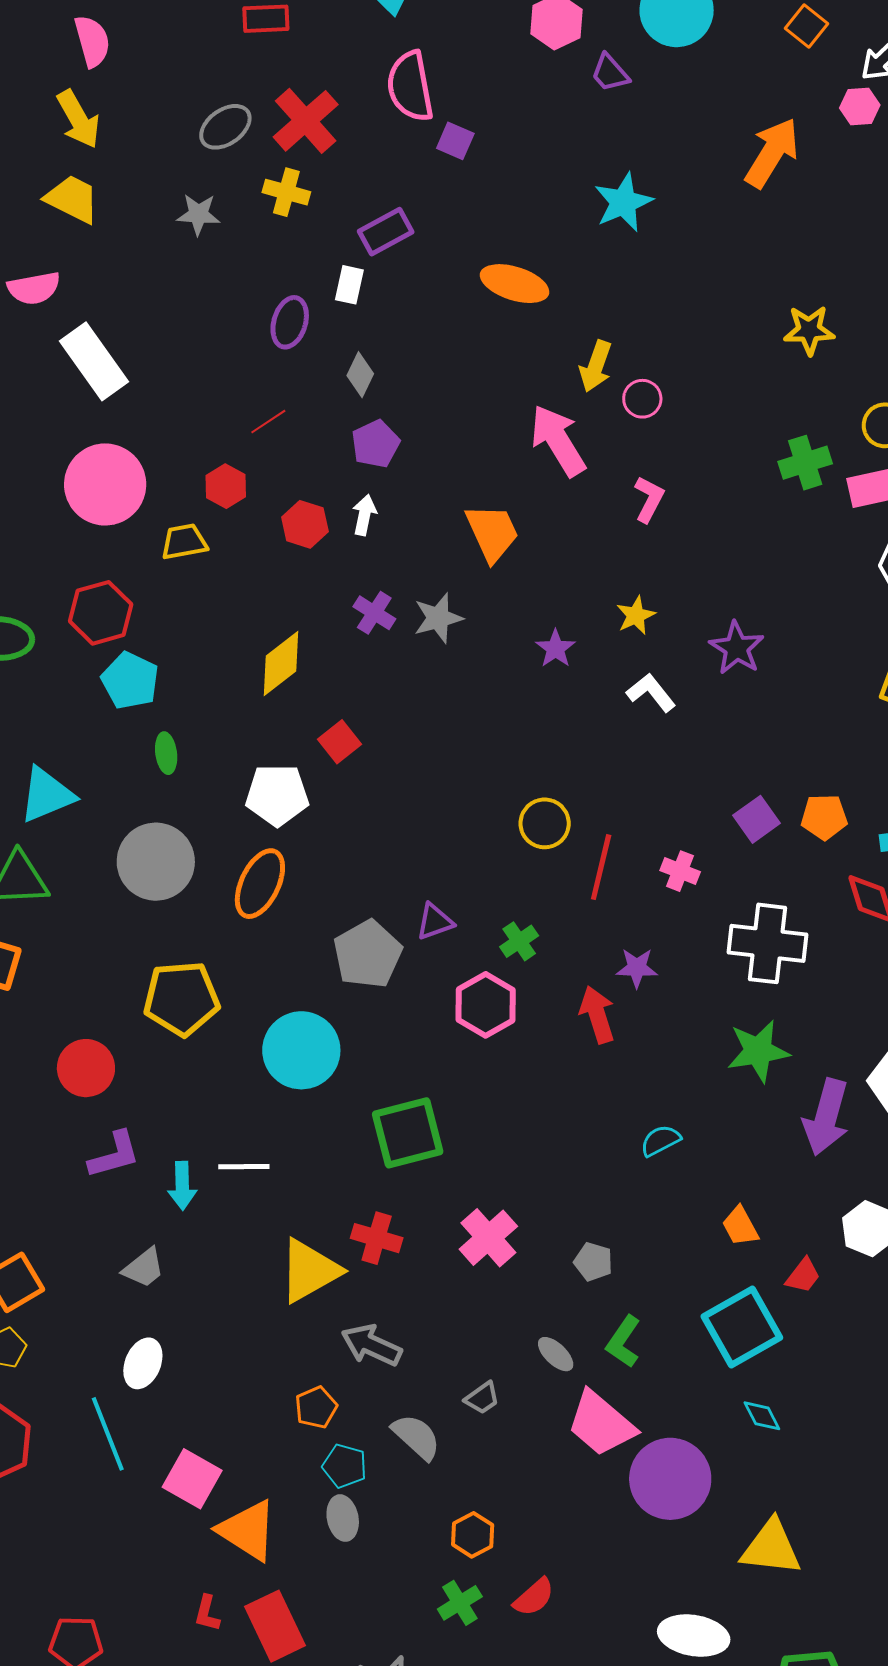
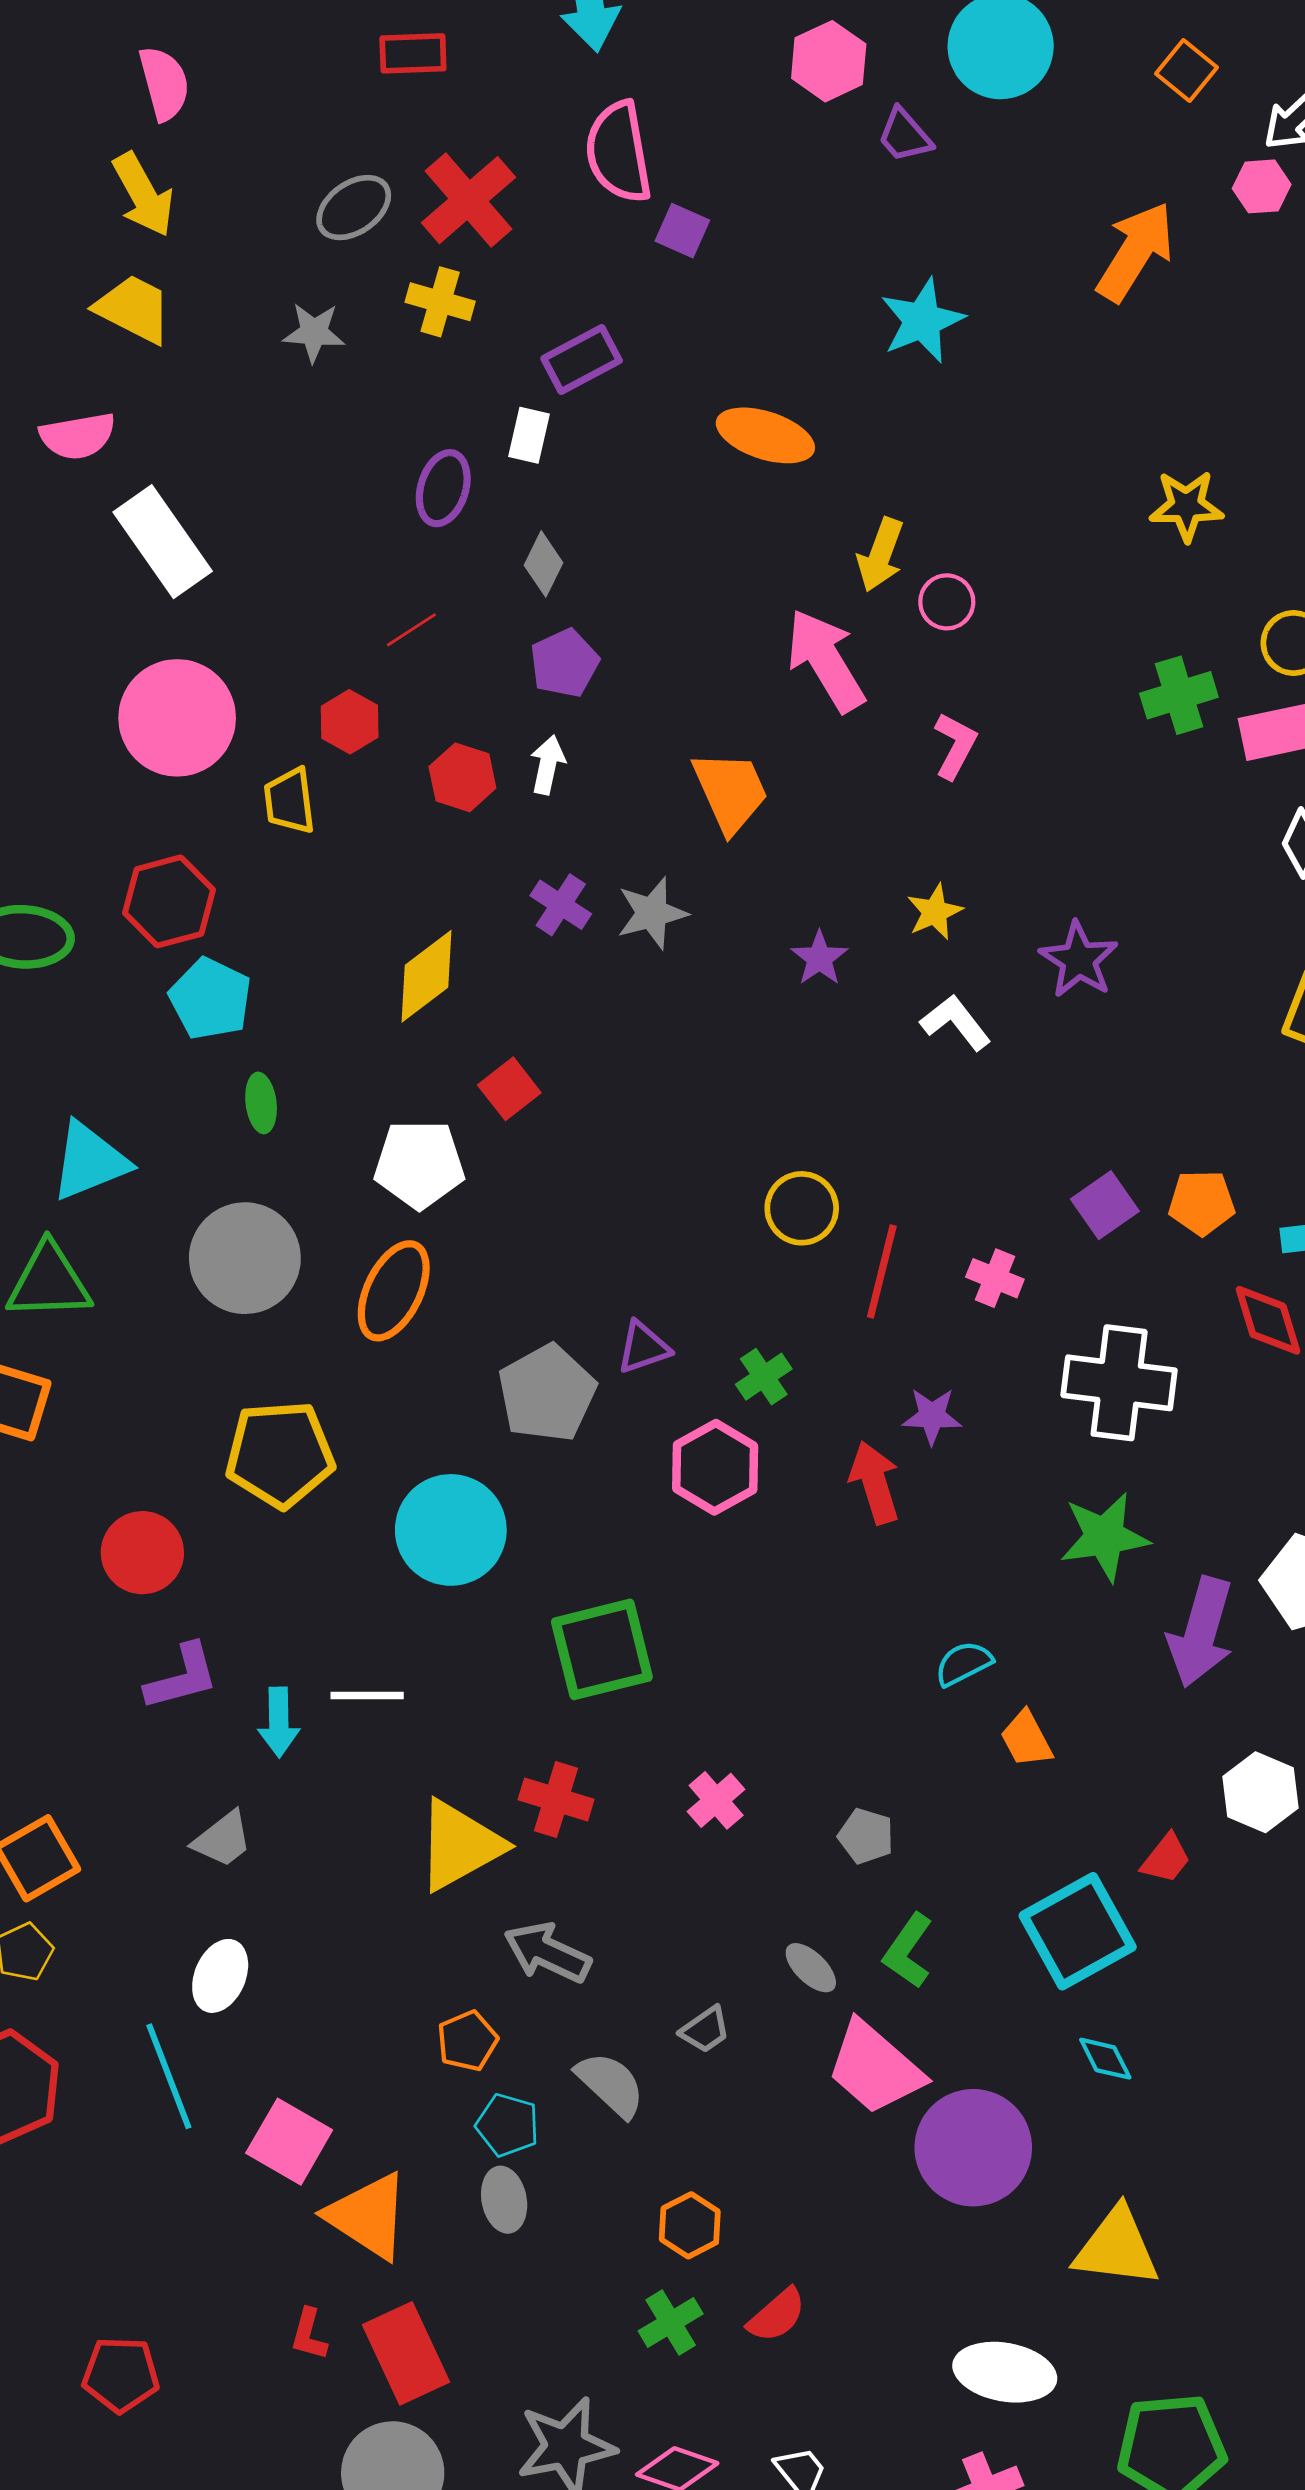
yellow trapezoid: (184, 542) -> (289, 801), turned -87
orange trapezoid: (740, 1226) -> (1026, 1739), moved
pink cross: (488, 1238) -> (716, 1800), size x0.7

